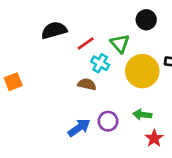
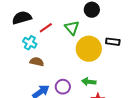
cyan cross: (100, 63) -> (30, 43), moved
brown semicircle: (87, 84) -> (37, 62), moved

